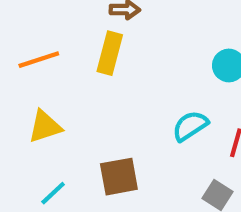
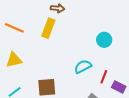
orange line: (39, 60) -> (14, 28), turned 36

